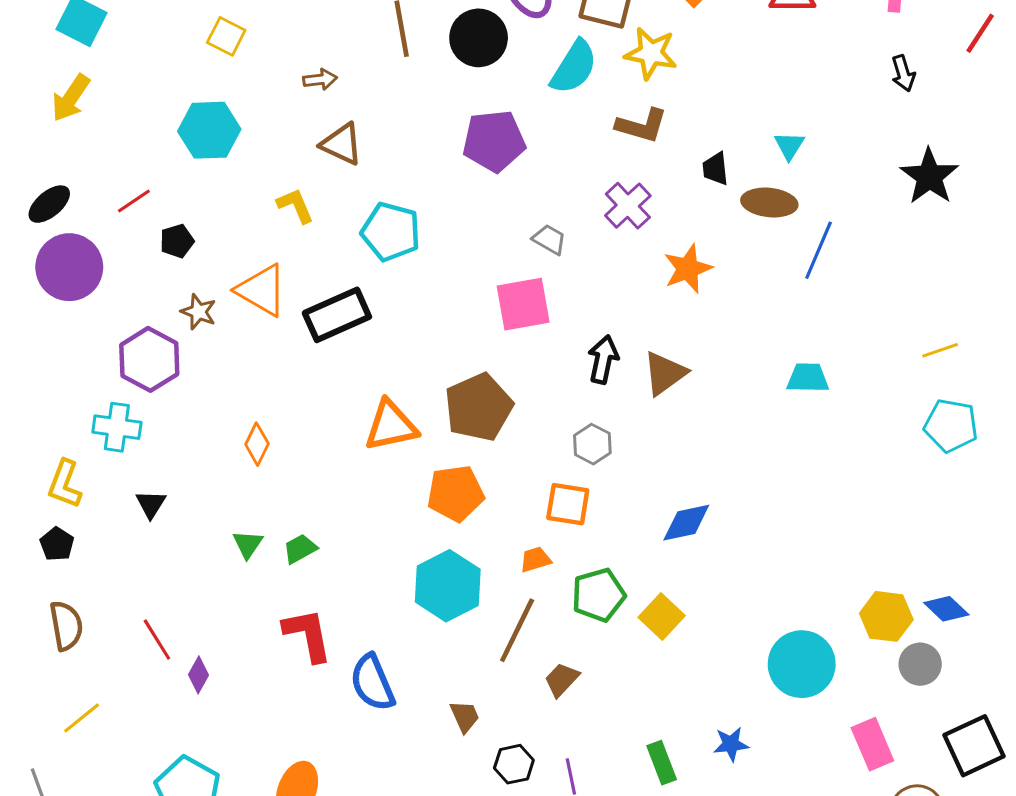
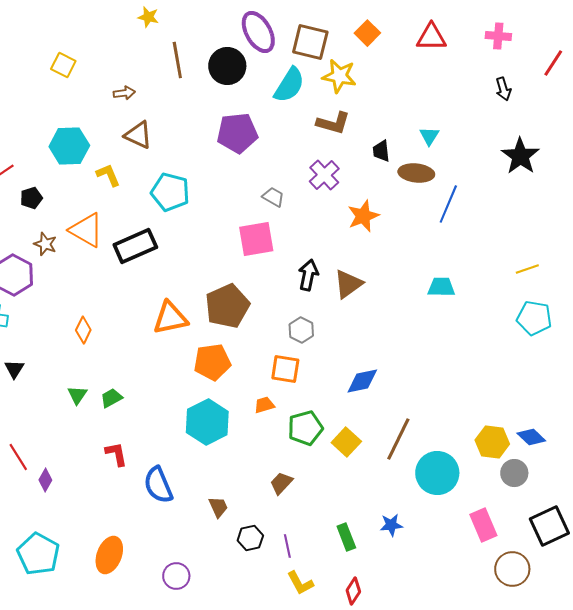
cyan hexagon: (209, 130) -> (69, 146), moved
brown line: (517, 630) -> (398, 439), moved
red L-shape: (308, 635) -> (116, 454), size x0.7

